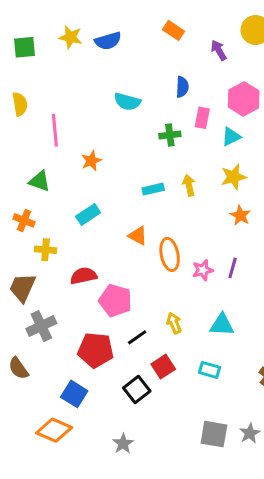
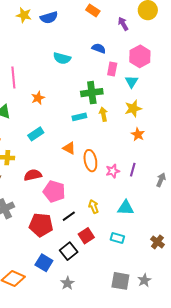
blue semicircle: (182, 87) -> (99, 48), turned -72
green cross: (170, 135) -> (92, 93), moved, size x1.5
cyan triangle: (231, 137) -> (132, 82), turned -32
blue square: (74, 394) -> (44, 263), moved
gray star: (123, 444) -> (67, 283), moved

